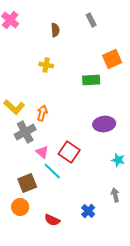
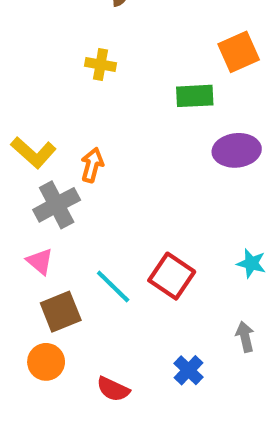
purple ellipse: (104, 124) -> (237, 150), moved
pink triangle: (42, 152) -> (40, 261), moved
red square: (69, 152) -> (172, 276), moved

